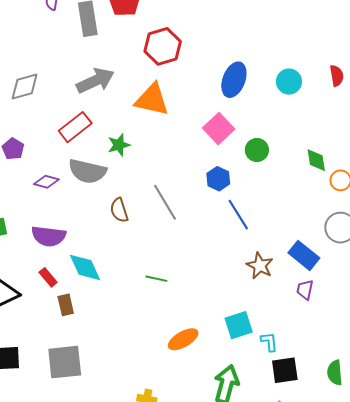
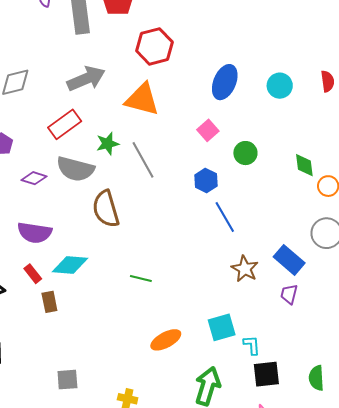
pink square: (219, 129) -> (208, 130), size x0.7
gray line: (165, 202) -> (143, 160), moved
brown semicircle: (119, 210) -> (106, 209), size x1.5
cyan diamond: (85, 267) -> (70, 265), turned -63
gray square: (65, 362) -> (67, 380), moved, size x0.6

